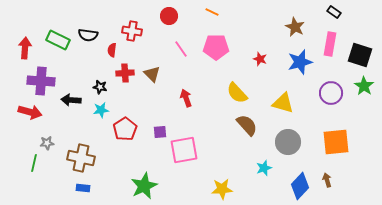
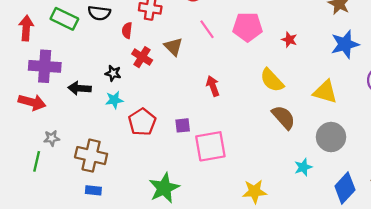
red star: (260, 59) -> (289, 40), moved
red cross: (125, 73) -> (142, 57), turned 36
brown triangle: (152, 74) -> (173, 47), moved

